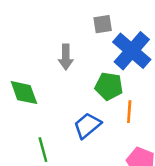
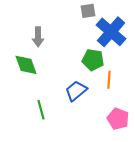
gray arrow: (66, 57) -> (38, 37), moved

